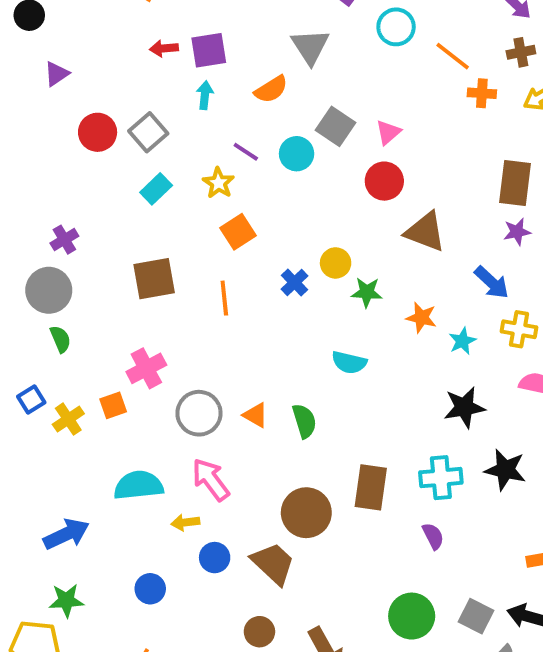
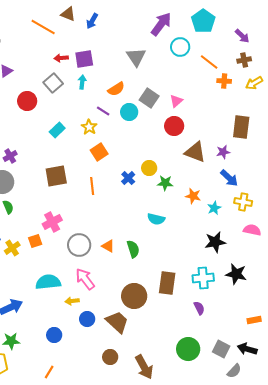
orange semicircle: (271, 89) -> (116, 89), moved
gray square: (148, 132) -> (53, 83), moved
purple star: (517, 232) -> (223, 152), moved

